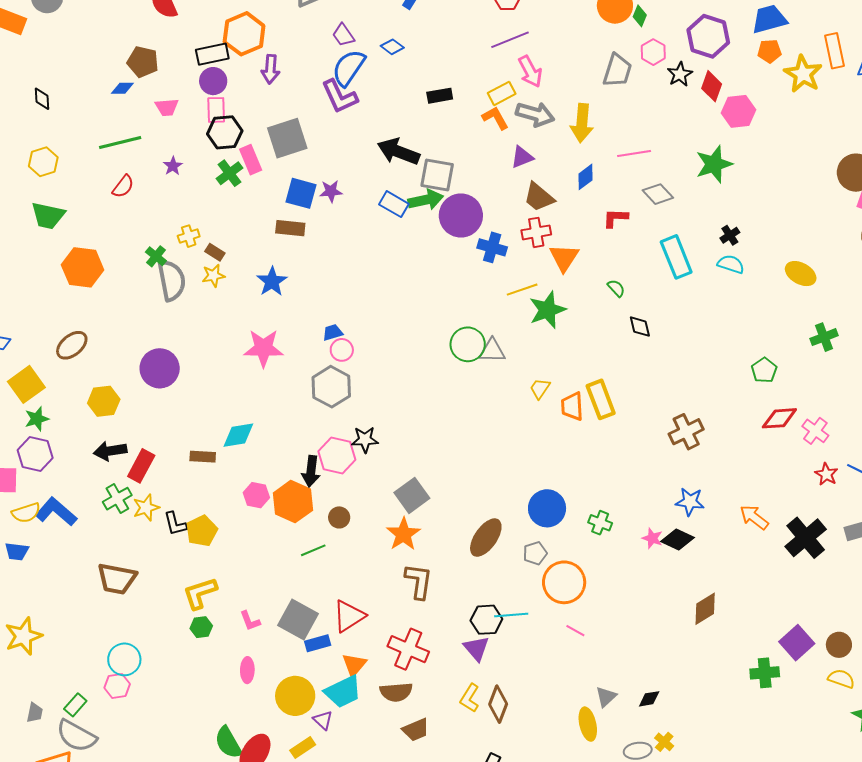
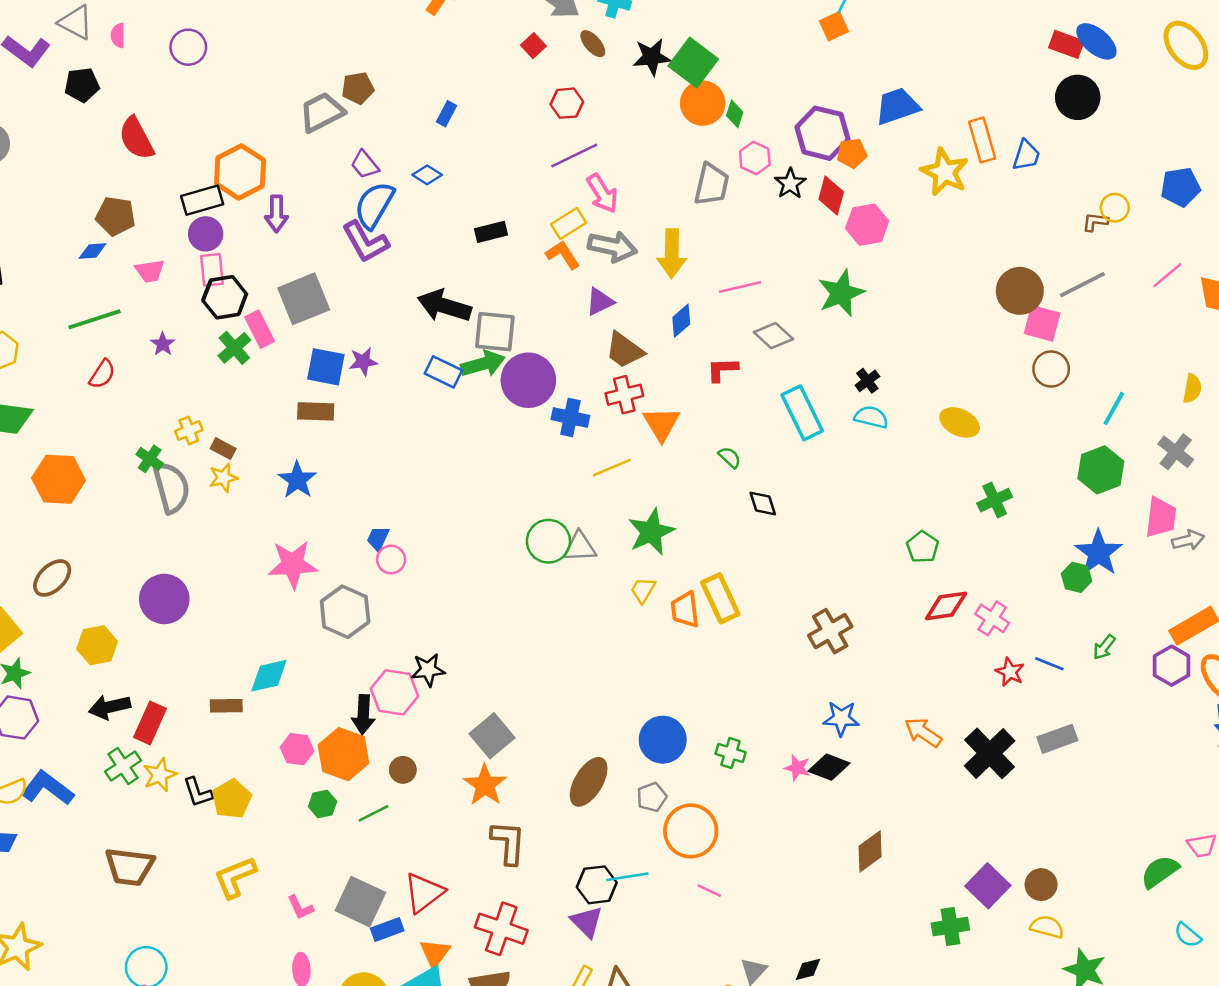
orange pentagon: (769, 51) -> (852, 153), moved
green star: (548, 310) -> (651, 532), moved
blue trapezoid: (333, 333) -> (378, 538), turned -45
gray hexagon: (331, 387) -> (345, 612), moved
green hexagon: (201, 627) -> (323, 804), moved

